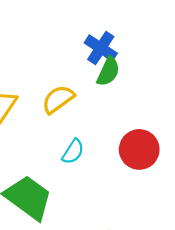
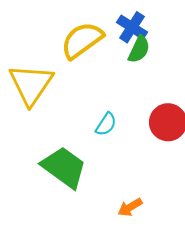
yellow semicircle: (58, 99) -> (82, 40), moved, size x1.4

